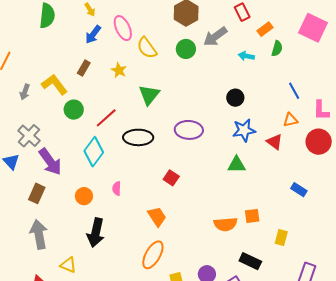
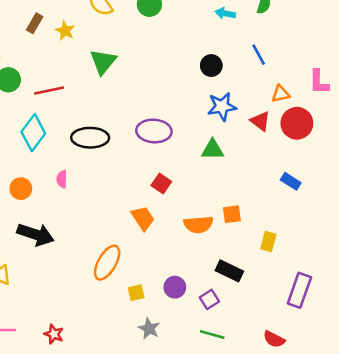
brown rectangle: (84, 68) -> (35, 23), moved
blue line: (294, 91) -> (259, 55), moved
red line: (106, 118) -> (49, 91), turned 30
purple ellipse: (189, 130) -> (154, 131), moved
black ellipse: (138, 137) -> (90, 138), moved
red circle: (319, 142) -> (297, 123), moved
red square: (171, 178) -> (161, 183), moved
orange trapezoid: (157, 217) -> (143, 218), moved
black arrow: (96, 233) -> (35, 234), turned -84

